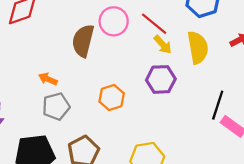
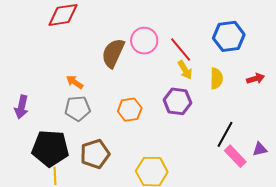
yellow semicircle: (198, 47) -> (216, 78), size x0.7

